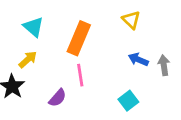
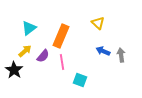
cyan triangle: (33, 27) -> (29, 28), turned 42
purple semicircle: (58, 98) -> (43, 56), moved
cyan square: (128, 101) -> (80, 80), moved, turned -32

